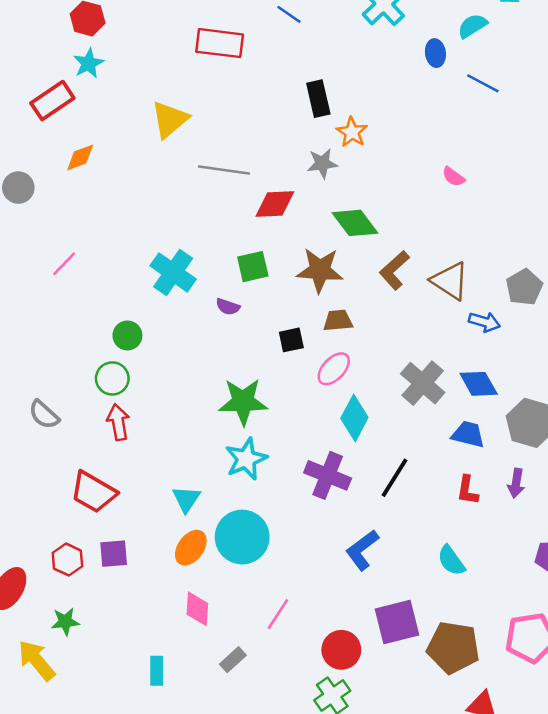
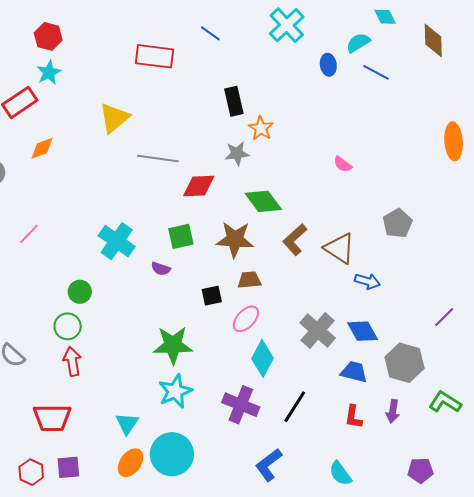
blue line: (483, 83) -> (376, 72), moved
gray pentagon: (524, 287) -> (398, 223), moved
red trapezoid: (93, 492) -> (52, 418), turned -30

